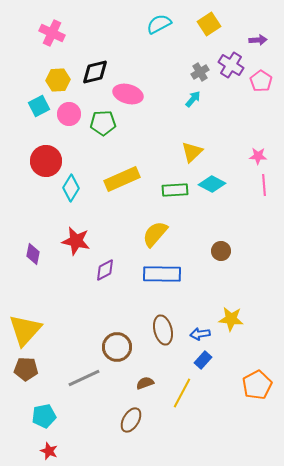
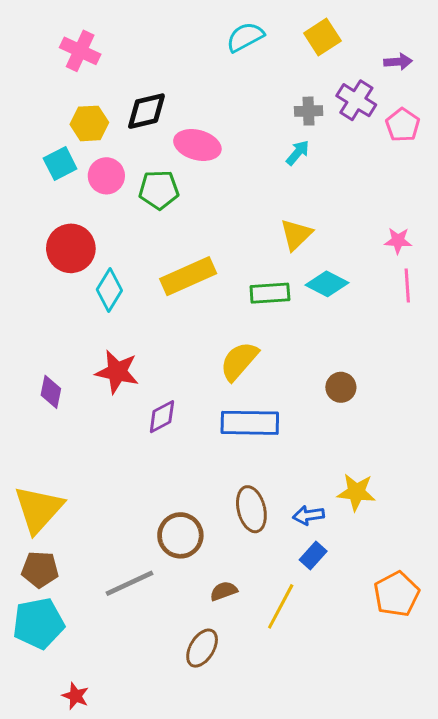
gray cross: (200, 72) -> (309, 111), turned 30
cyan pentagon: (44, 416) -> (38, 623), moved, size x1.4

